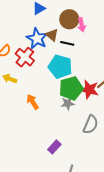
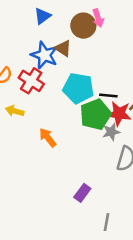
pink arrow: (82, 25) -> (98, 18), moved
black line: (67, 43) -> (108, 95), moved
gray star: (68, 103) -> (111, 132), moved

